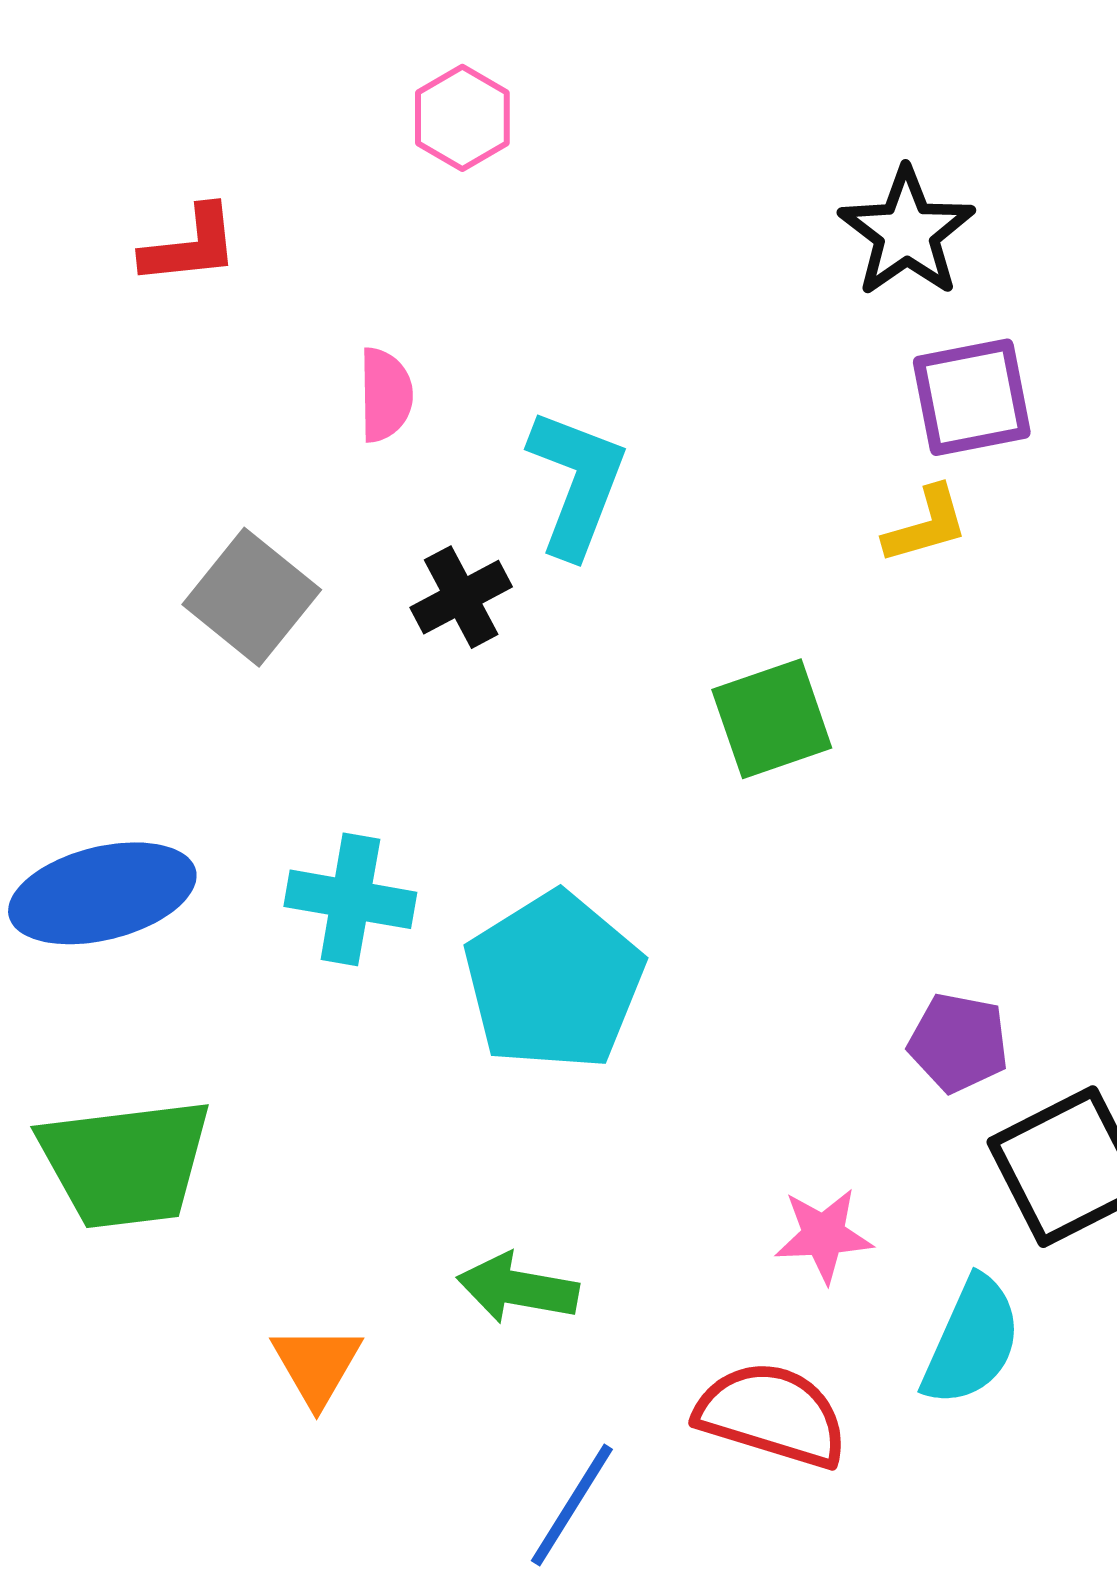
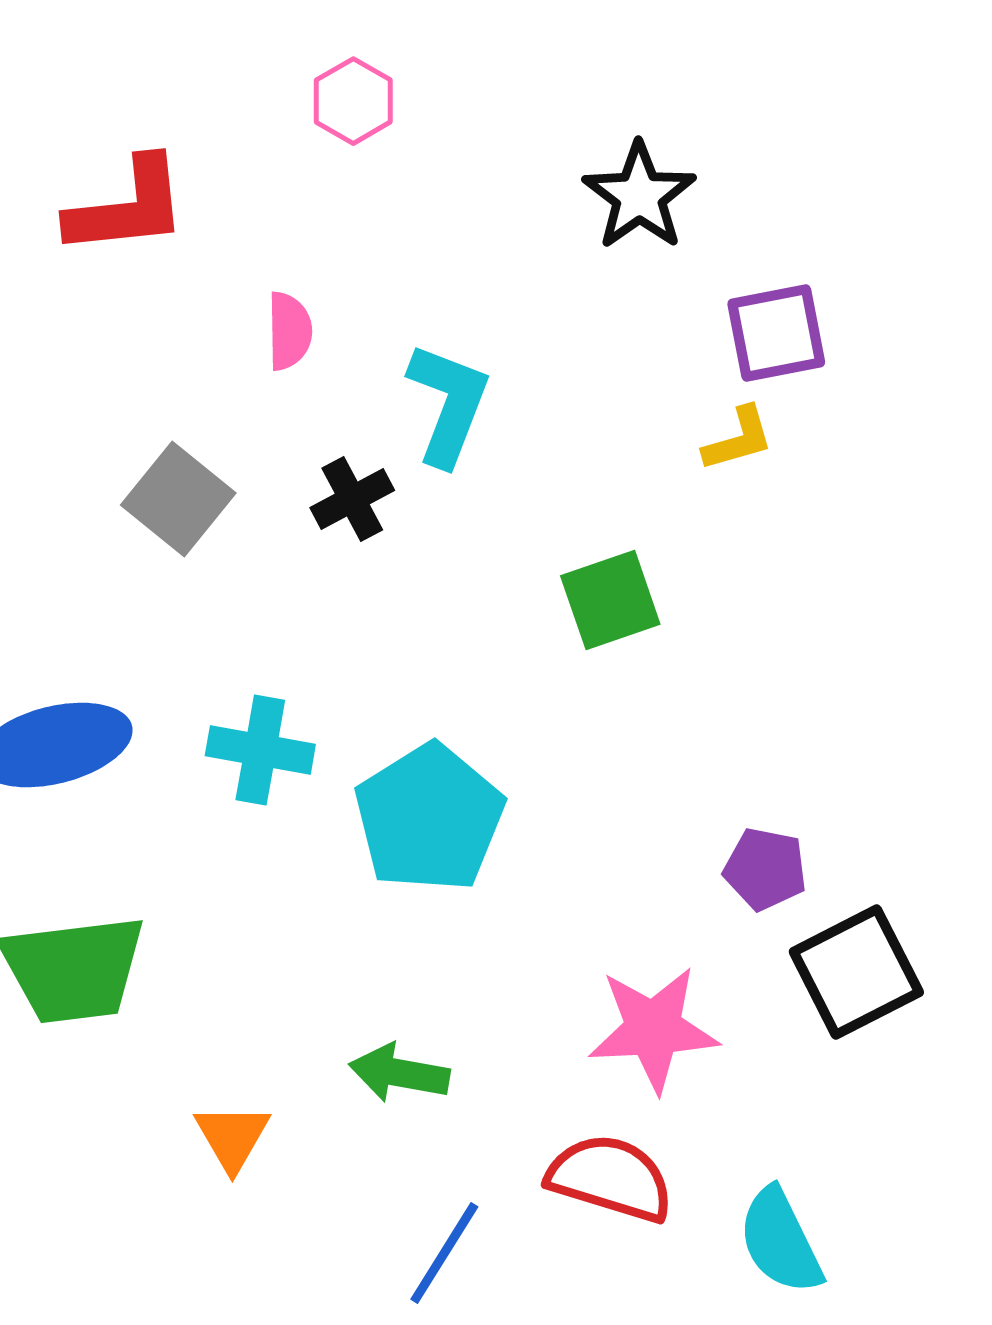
black star: (907, 232) -> (639, 196), moved
red L-shape: (190, 246) -> (127, 207), size x1.5
pink star: (824, 1235) -> (653, 1029), size x1.6
cyan semicircle: (972, 1341) -> (780, 1241), moved, turned 130

